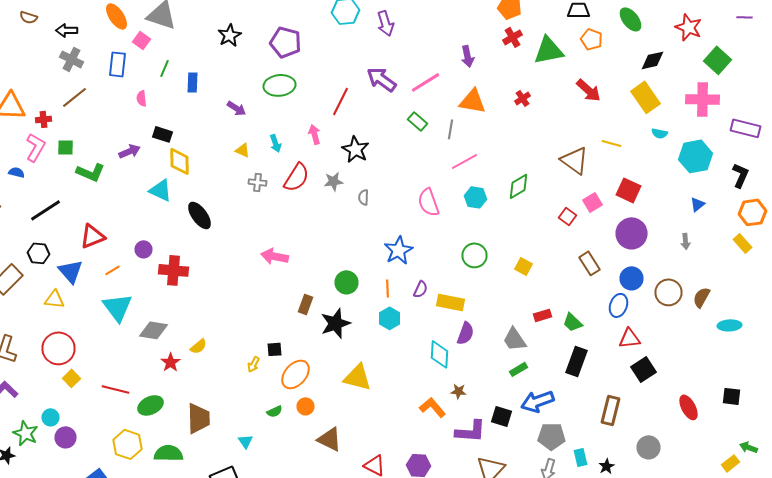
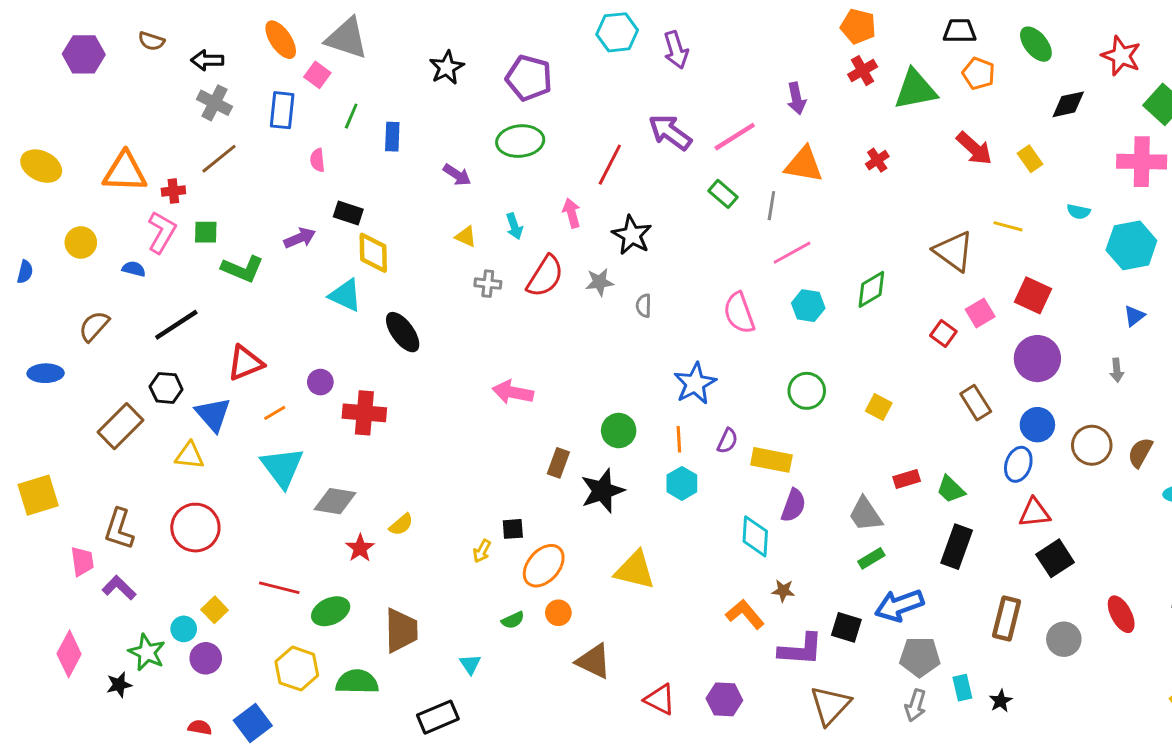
yellow rectangle: (646, 97) -> (1030, 159), moved, size x0.6
yellow square: (72, 378) -> (215, 610), moved
gray circle: (648, 447) -> (1064, 639), moved

